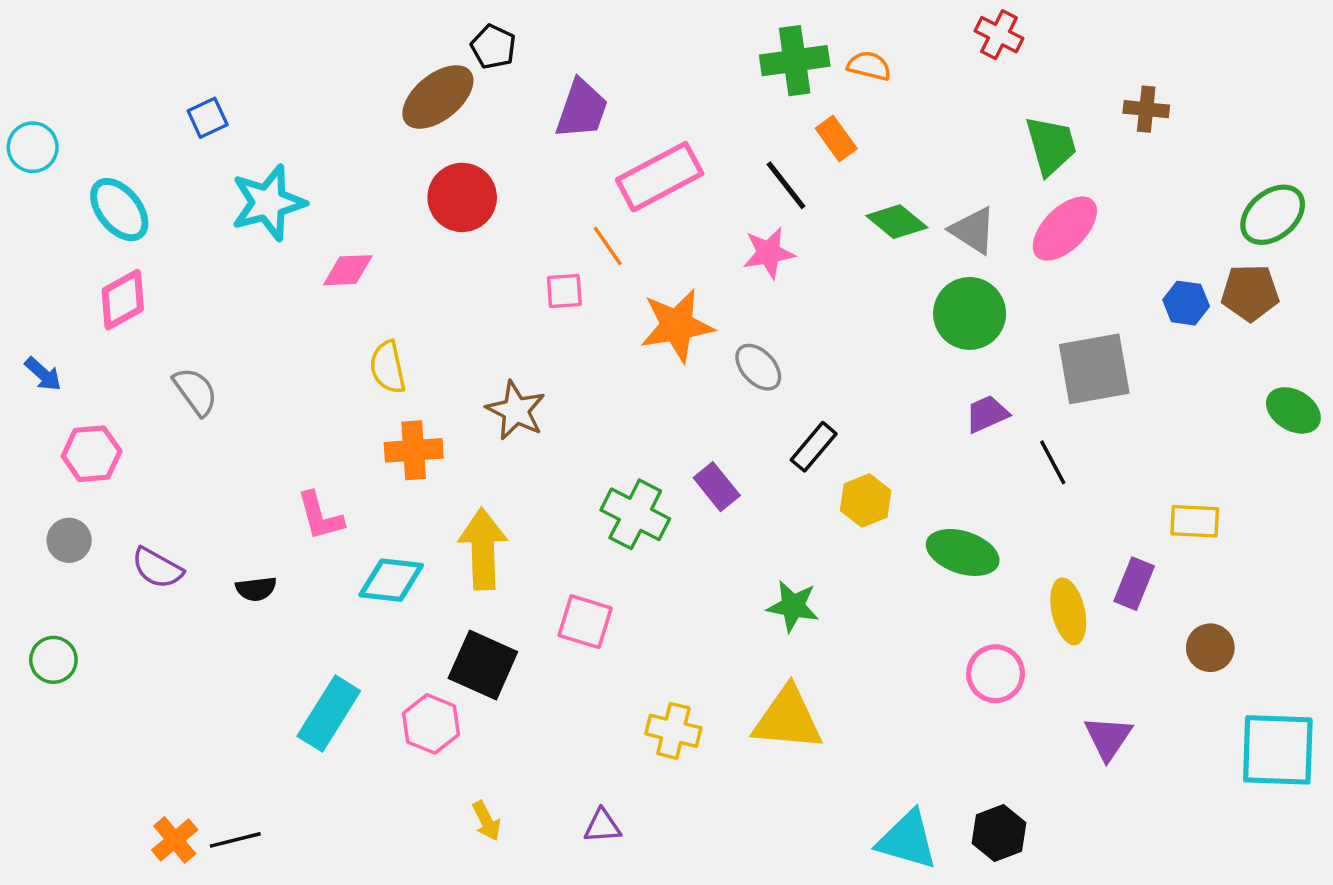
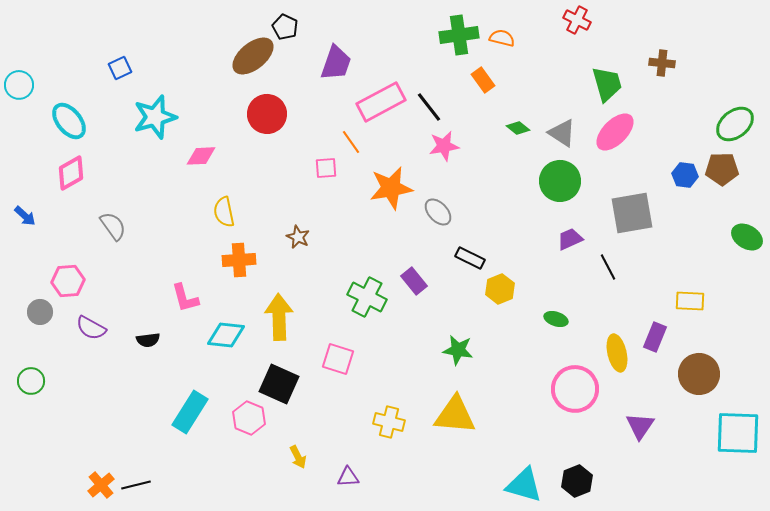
black line: (786, 185) -> (429, 107), moved
green diamond: (897, 222) -> (518, 128), size x0.7
brown star: (516, 410) -> (298, 237), size x0.7
black rectangle: (814, 447) -> (470, 258), turned 76
pink hexagon: (92, 454) -> (68, 281), moved
green ellipse: (963, 552) -> (556, 319), size x0.6
brown circle: (1210, 648) -> (699, 374), size x1.5
pink circle: (996, 674) -> (575, 389), size x1.4
yellow arrow: (486, 821) -> (298, 457), moved

